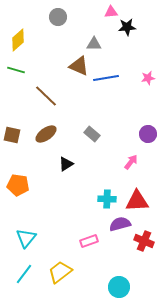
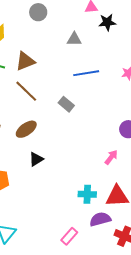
brown triangle: (79, 66) -> (25, 61), moved, turned -45
gray rectangle: (92, 134) -> (66, 104), moved
black triangle: (66, 164) -> (36, 159), moved
pink rectangle: (89, 241) -> (69, 236), turned -30

